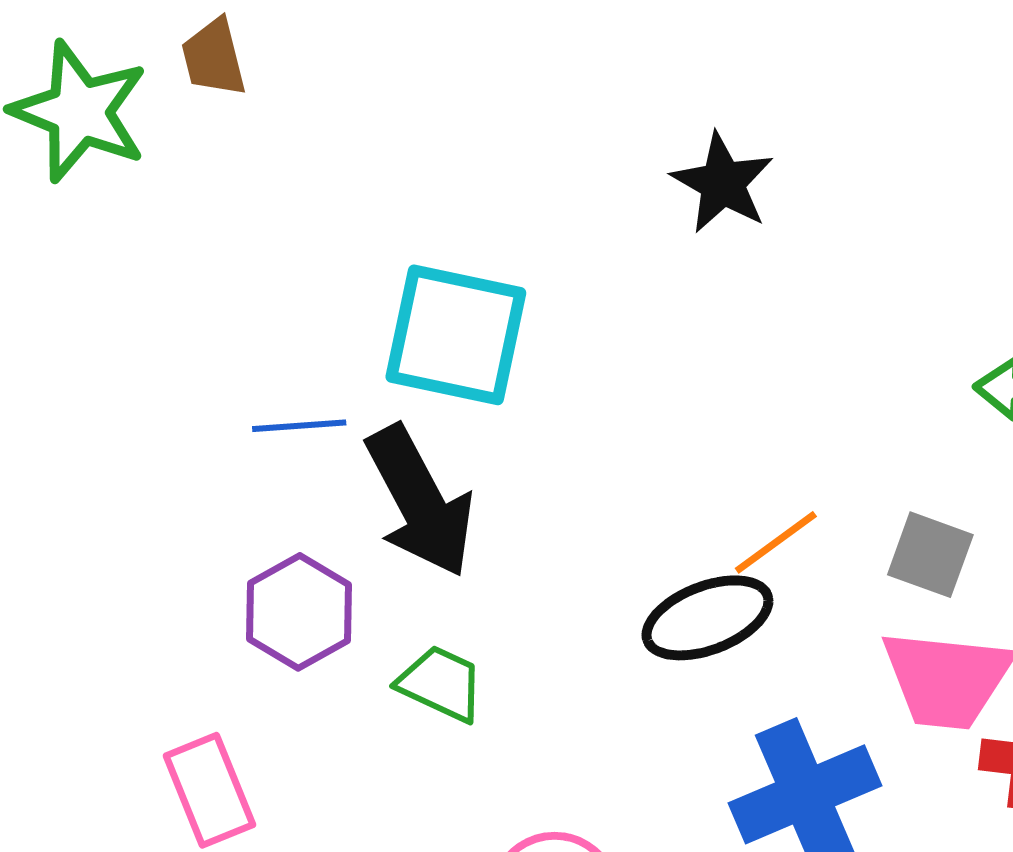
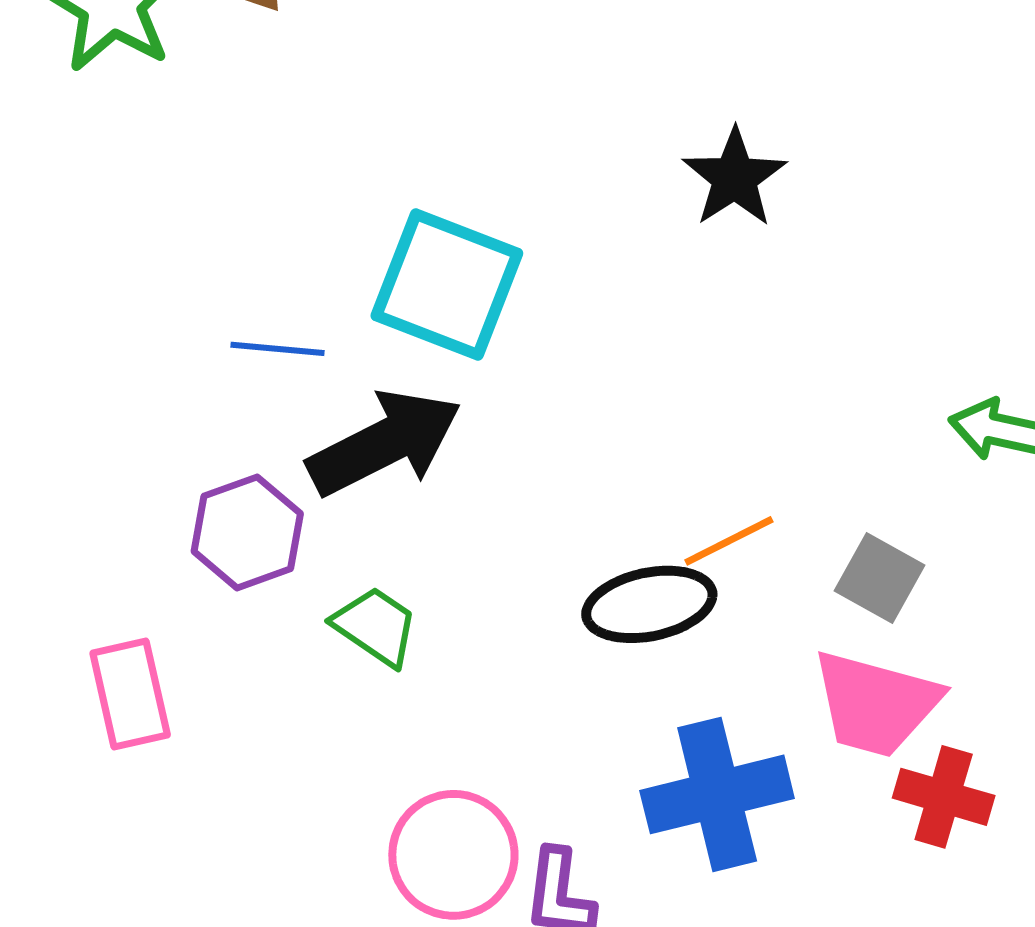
black arrow: (420, 501) -> (385, 443), turned -98

